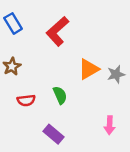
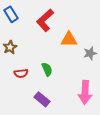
orange triangle: (89, 69) -> (69, 39), moved, turned 30
pink arrow: (110, 125) -> (85, 92), size x1.6

